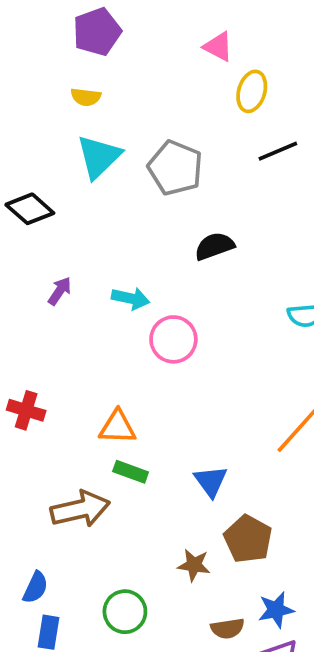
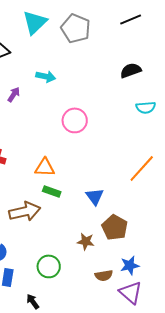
black semicircle: (214, 246) -> (131, 70), moved
cyan arrow: (131, 298) -> (46, 76), moved

